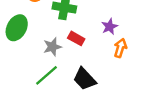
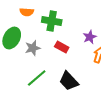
gray star: (52, 47) -> (33, 48), moved

